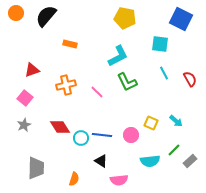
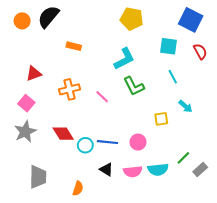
orange circle: (16, 13) -> (22, 21), moved
red semicircle: (190, 79) -> (200, 51), moved
cyan arrow: (176, 121) -> (185, 106), moved
yellow square: (151, 123) -> (161, 119), moved, turned -32
gray star: (24, 125) -> (25, 132), size x1.5
pink semicircle: (119, 180) -> (133, 172), moved

